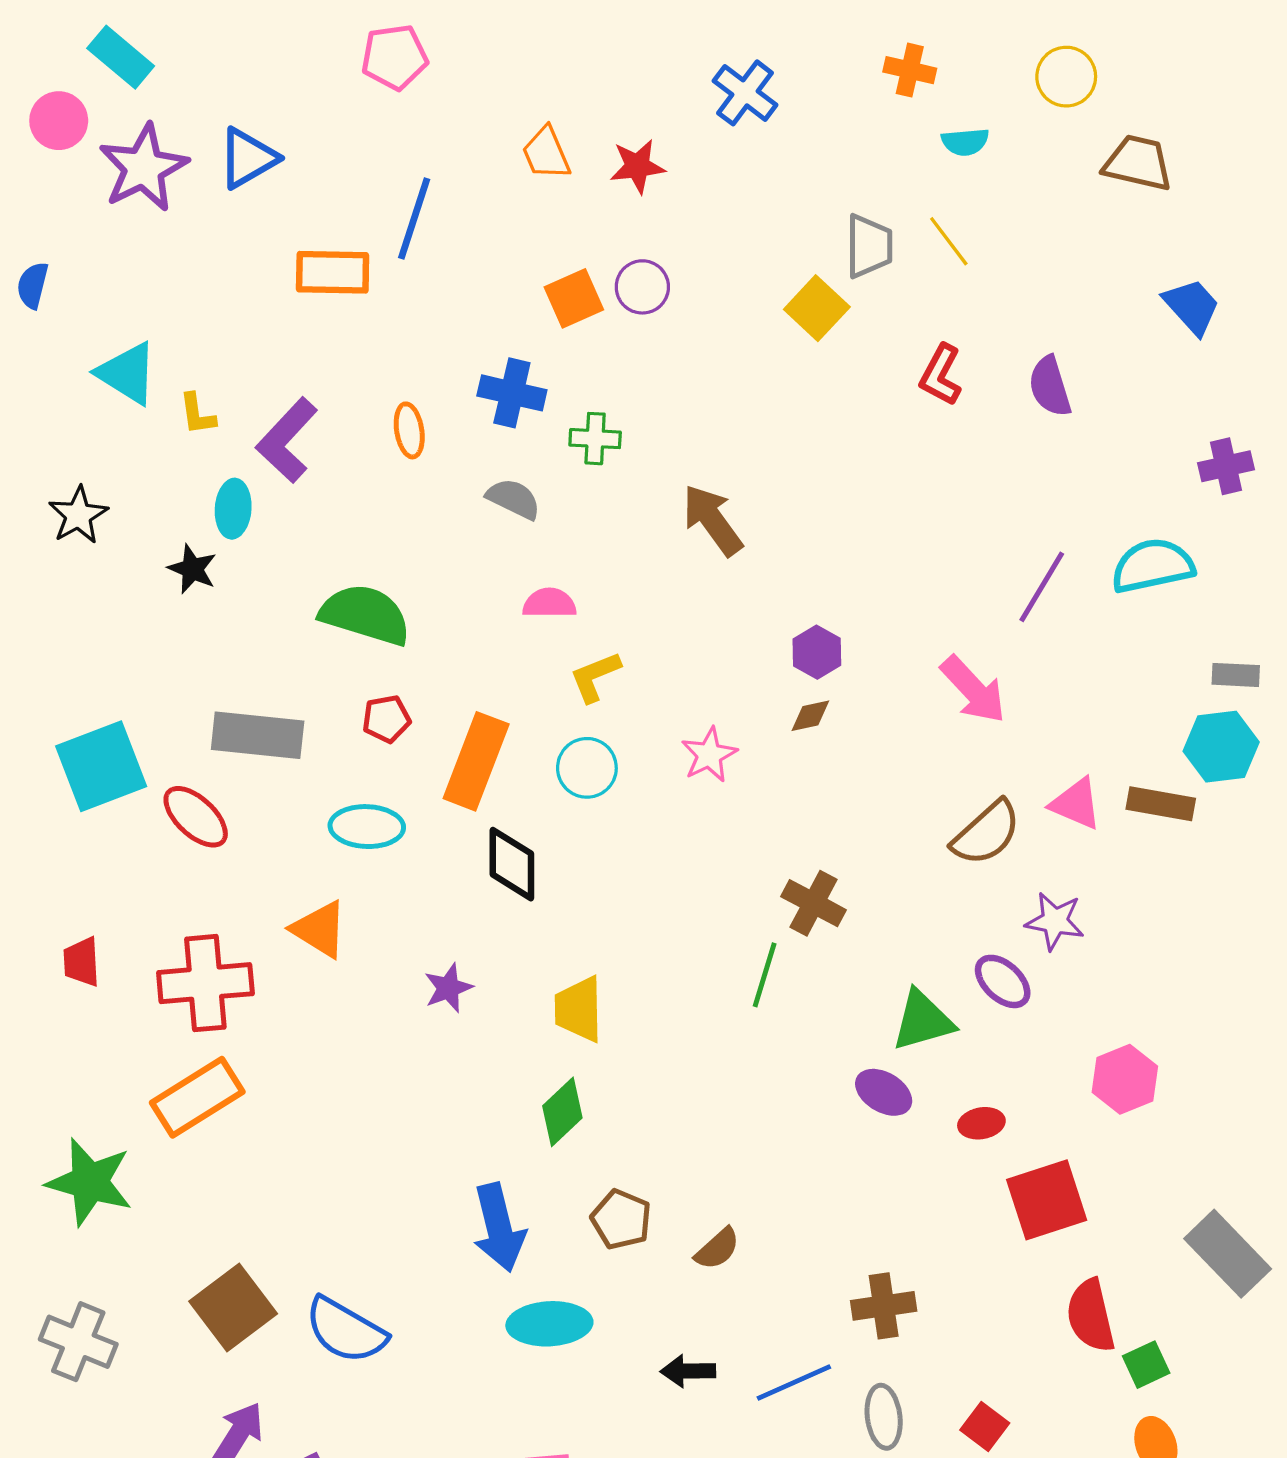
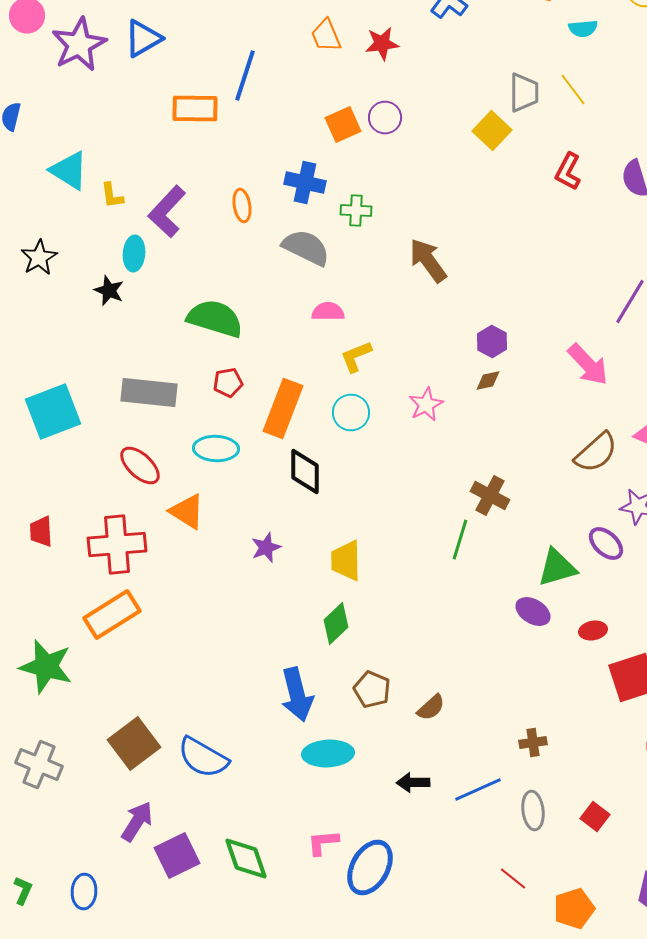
gray semicircle: (514, 499) -> (306, 248), size x1.4
red ellipse: (196, 817) -> (140, 466), moved
brown cross: (884, 1306) -> (533, 742), size x0.7

